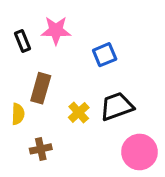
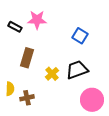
black rectangle: (22, 41) -> (15, 27), turned -40
blue square: (105, 55) -> (80, 36), moved, turned -35
yellow semicircle: (18, 114) -> (10, 89), moved

